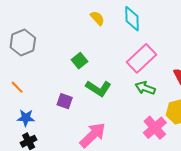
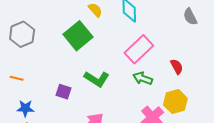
green square: (79, 61) -> (78, 36), moved, size x1.8
orange line: (17, 87) -> (17, 78), turned -32

